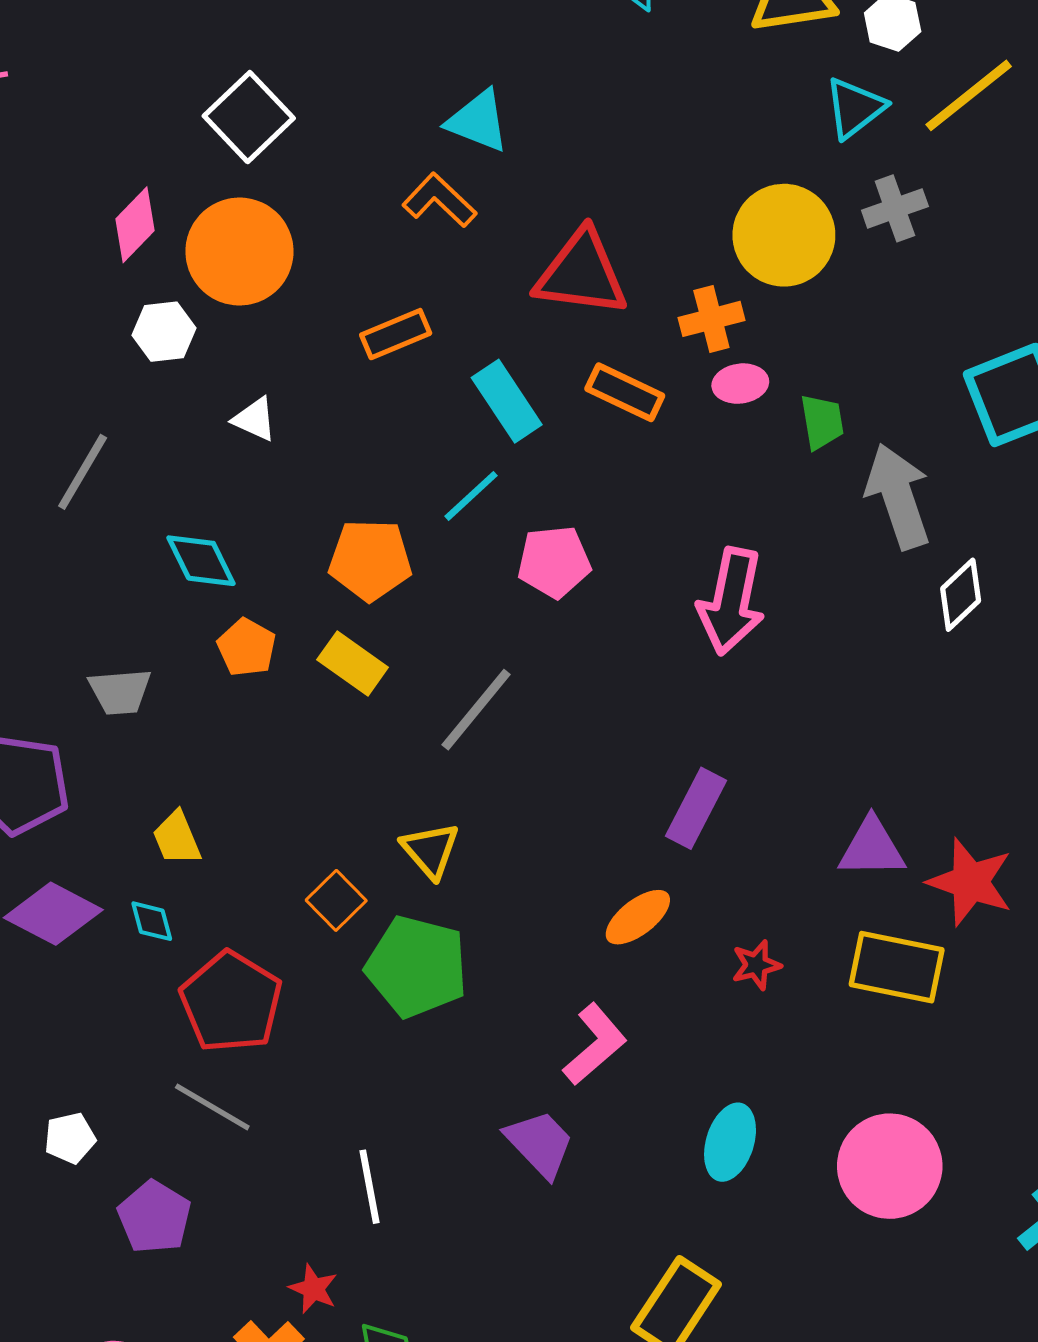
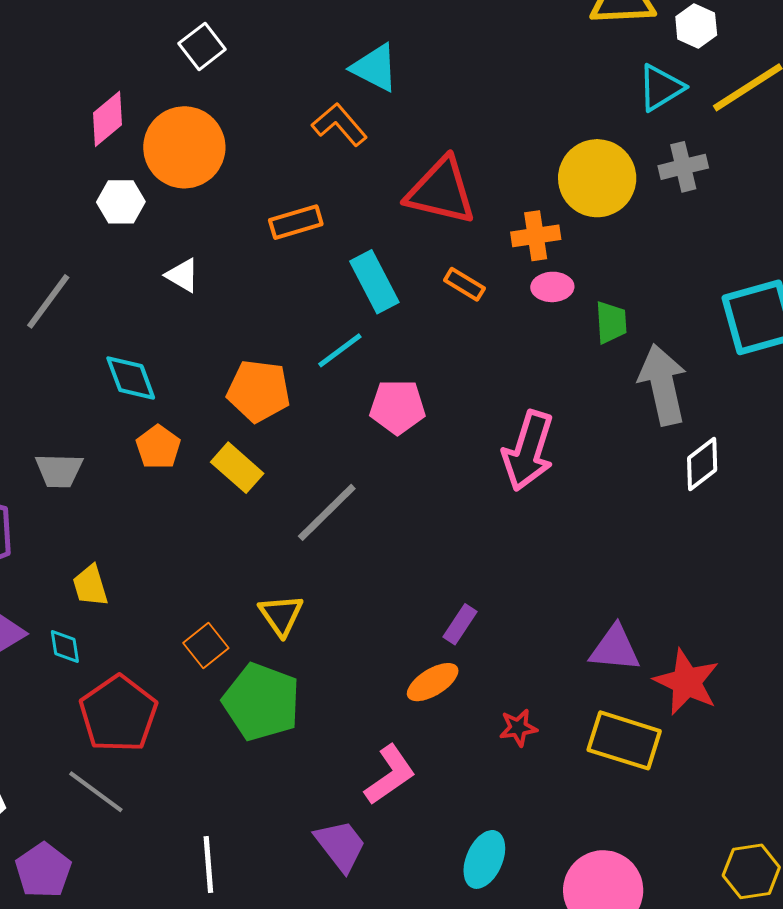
white square: (249, 117) -> (202, 46), size x0.7
orange rectangle: (625, 392) -> (464, 284), size x0.7
purple rectangle: (696, 808) -> (460, 624), moved, size x0.7

